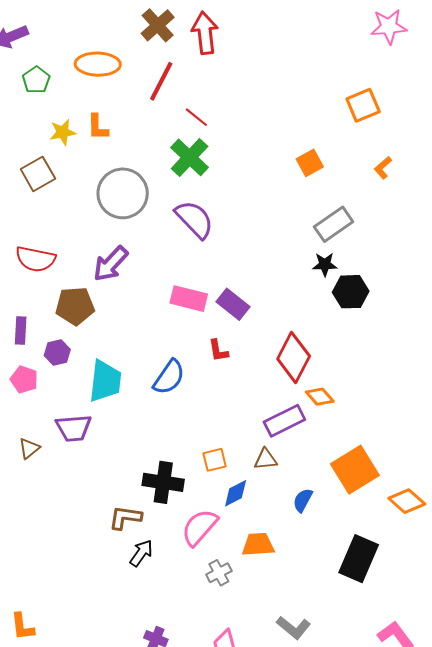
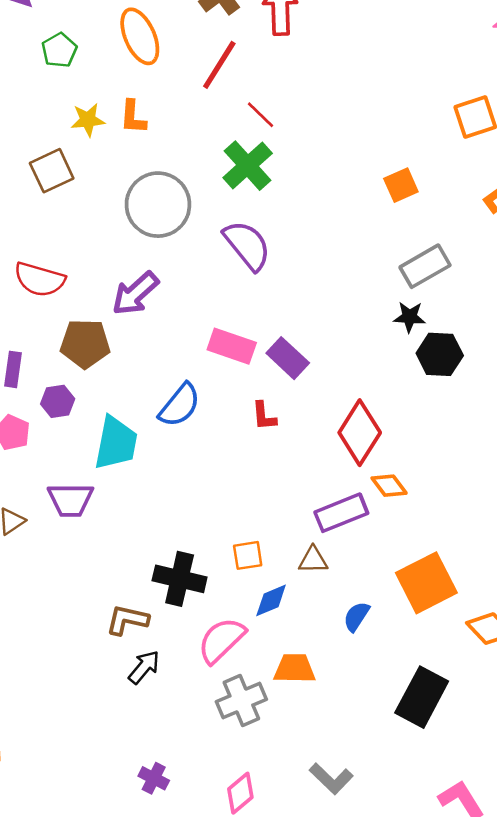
orange ellipse: (98, 64) -> (140, 36), turned 60
blue semicircle: (169, 377) -> (180, 405), moved
gray cross: (219, 573) -> (241, 701), size x1.5

